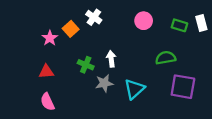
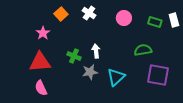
white cross: (94, 17) -> (89, 13), moved
orange square: (71, 29) -> (61, 14), moved
red triangle: (46, 72) -> (40, 62), size x1.6

